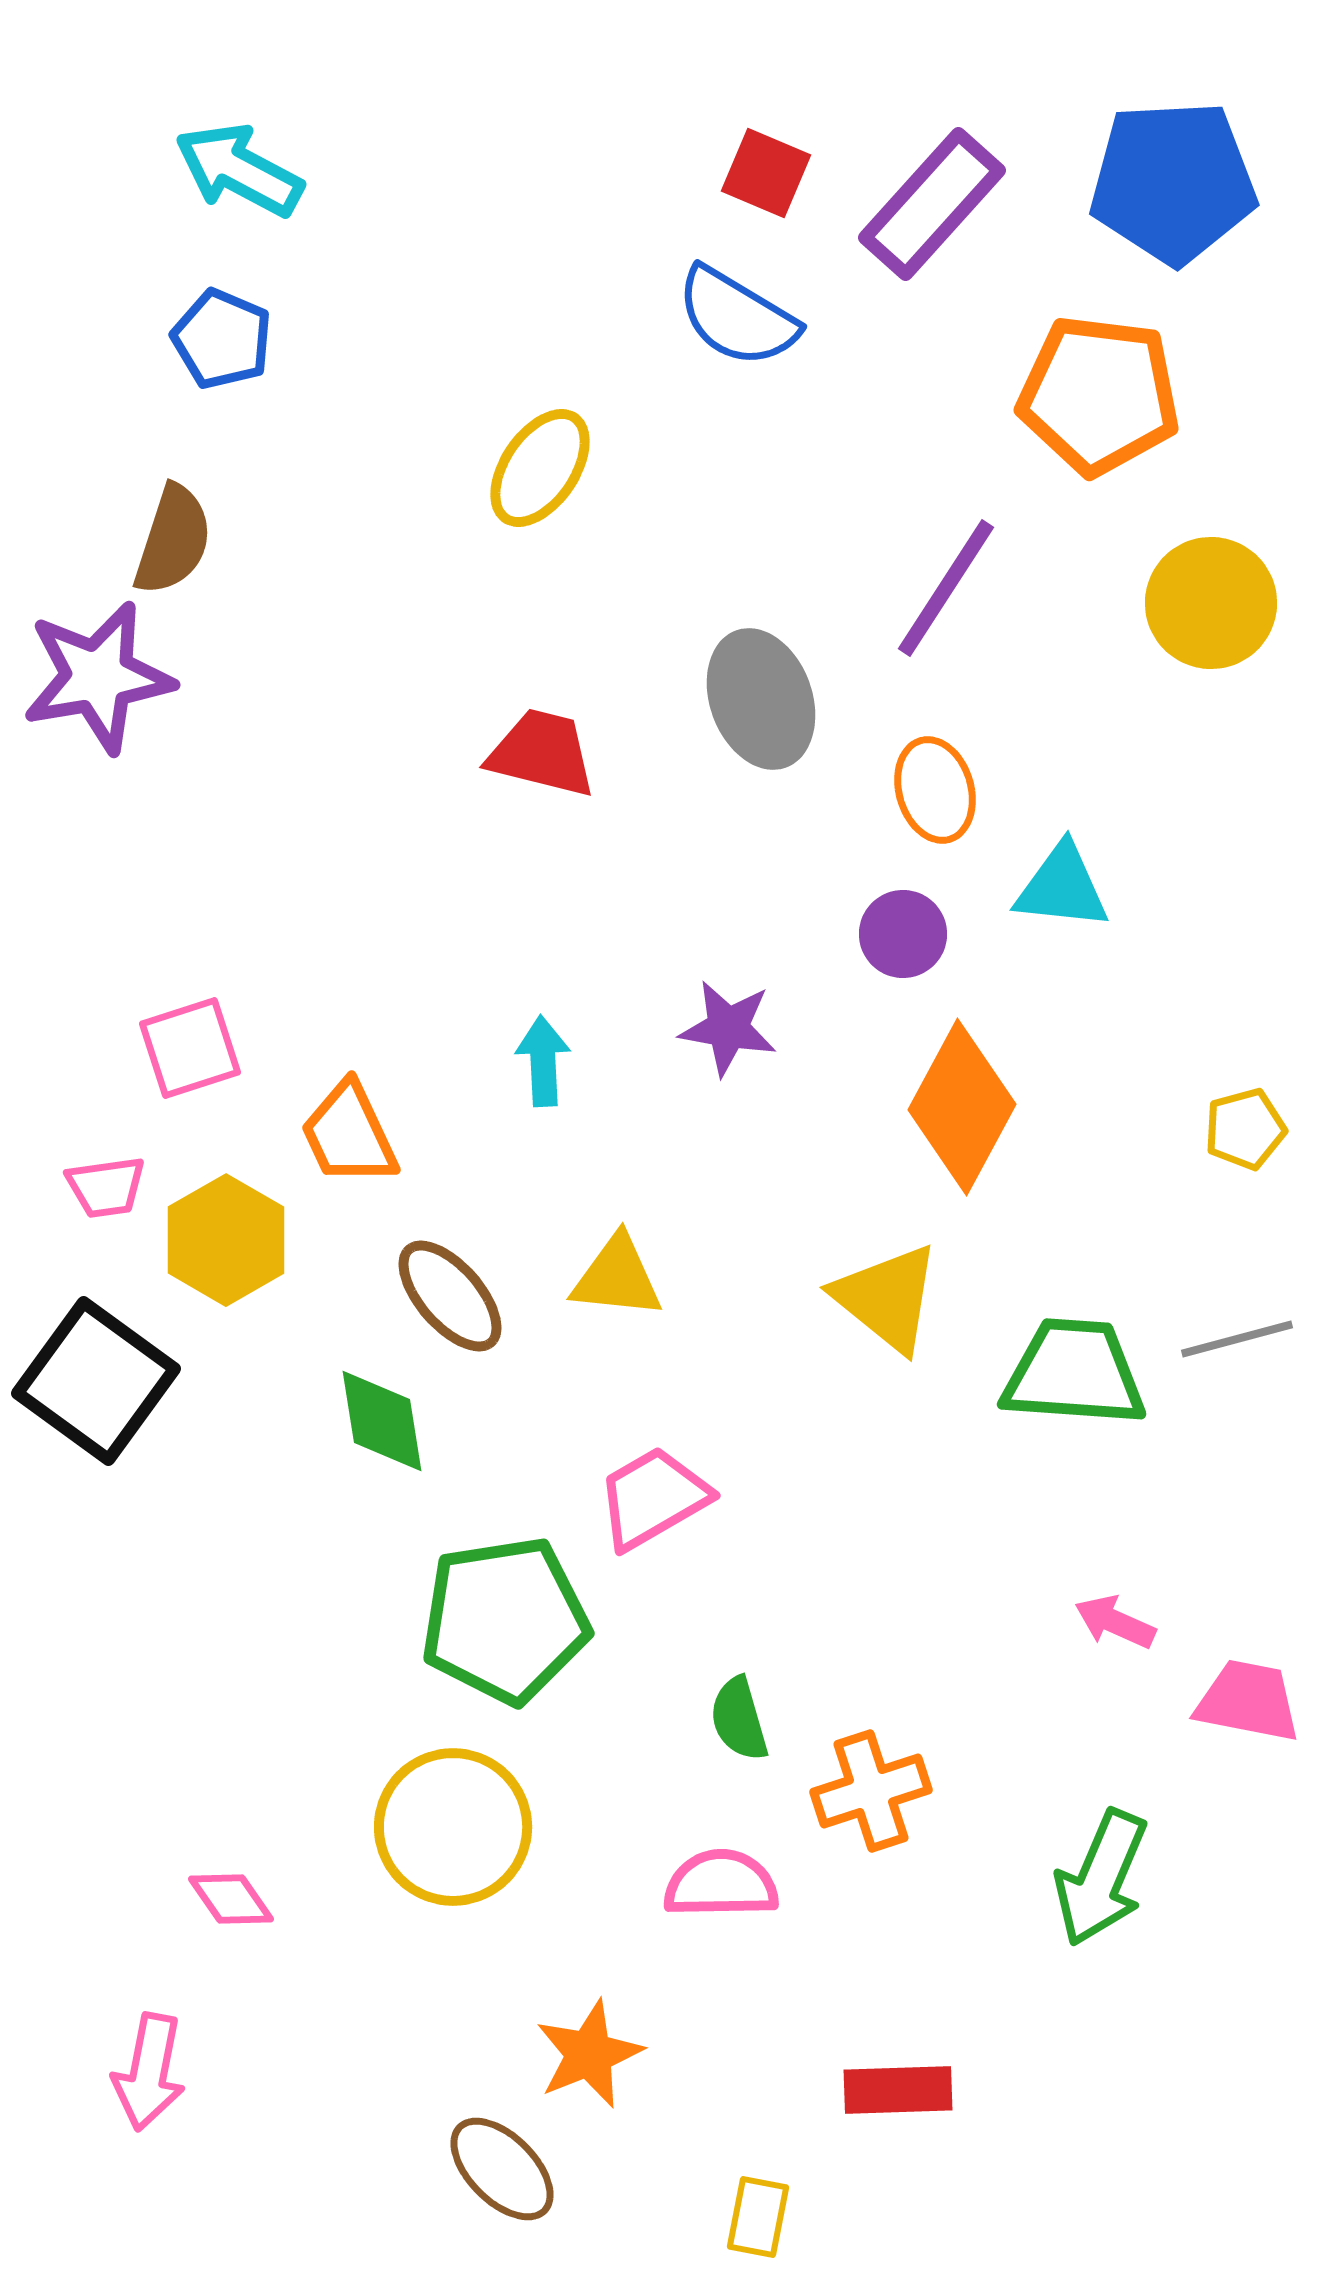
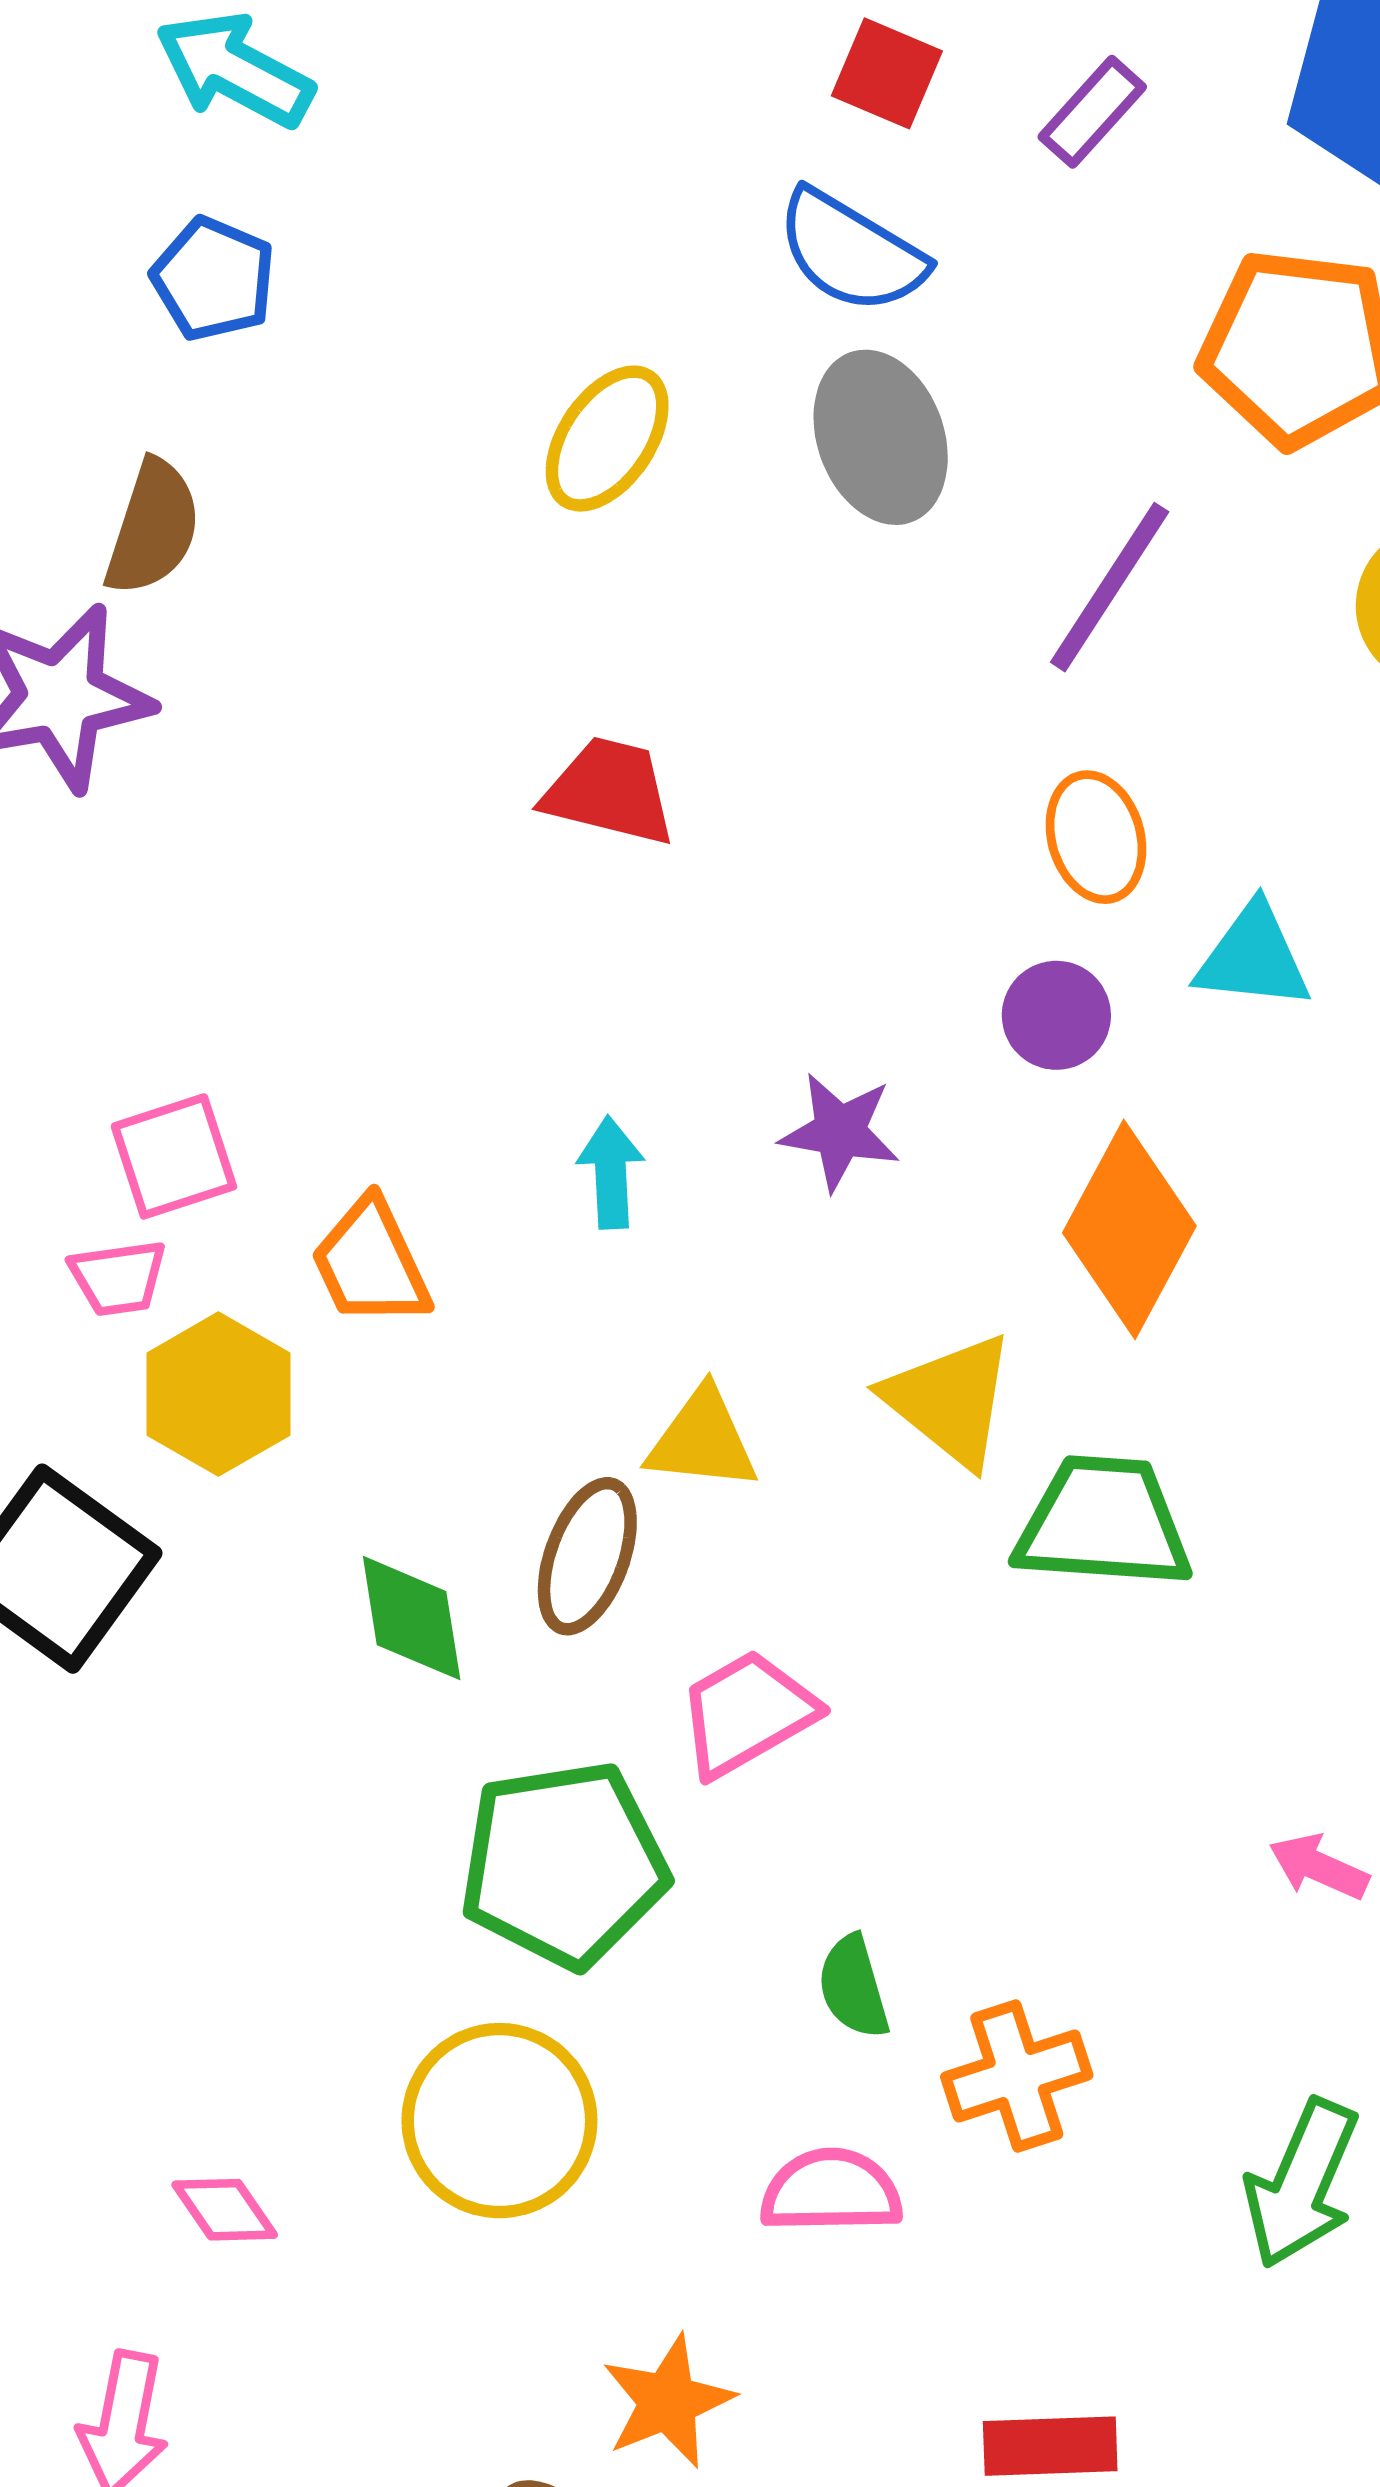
purple rectangle: (932, 204) -> (1092, 112), size x0.6
gray ellipse: (761, 699) -> (881, 437), moved
pink trapezoid: (106, 1187) -> (118, 1278), moved
brown ellipse: (450, 1296) -> (587, 1556), moved, turned 61
yellow triangle: (887, 1298) -> (950, 1400), moved
green trapezoid: (1074, 1373) -> (1103, 1523), moved

